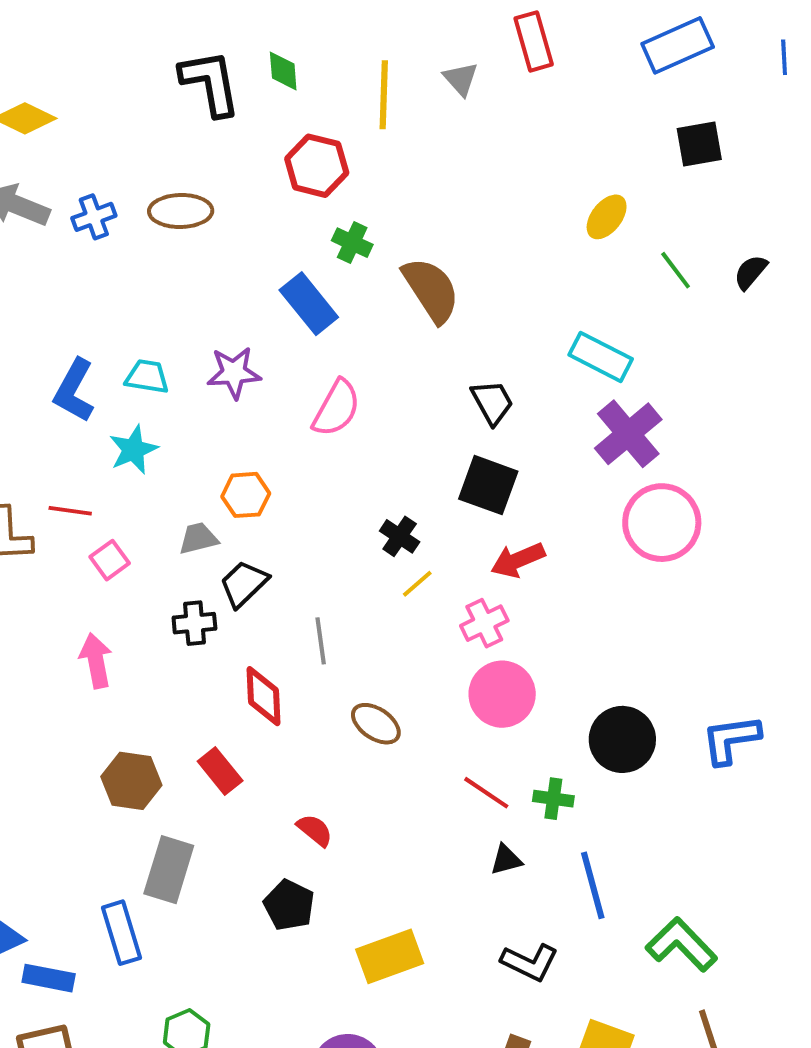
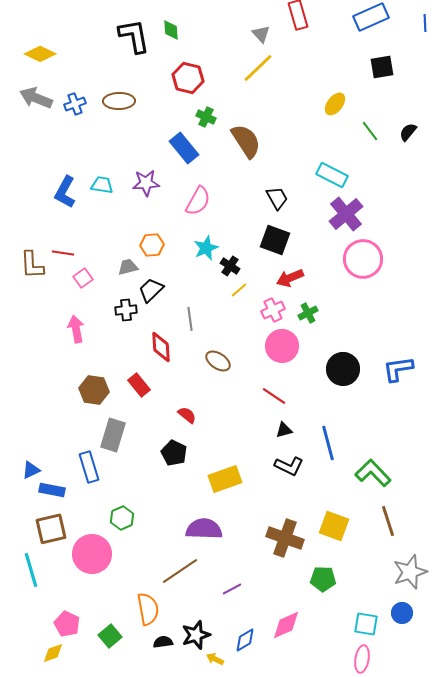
yellow line: (384, 95) -> (258, 68), moved, turned 44
cyan star: (133, 450) -> (206, 248), moved
green cross: (553, 799) -> (308, 313), moved, turned -36
black L-shape: (530, 962) -> (289, 466), moved

